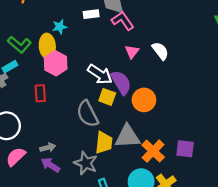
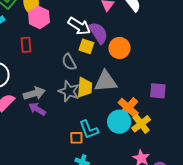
gray semicircle: (87, 114) -> (69, 62), size x0.7
gray arrow: (48, 148) -> (34, 93), size x1.5
orange cross: (153, 151) -> (128, 108), moved
gray star: (86, 163) -> (69, 91), moved

